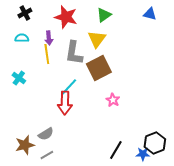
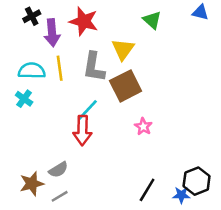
blue triangle: (150, 14) -> (200, 12), moved
green triangle: (104, 15) -> (152, 20), moved, turned -42
cyan semicircle: (22, 38) -> (32, 71), moved, size x1.5
purple arrow: (49, 38) -> (52, 33), moved, size x1.5

